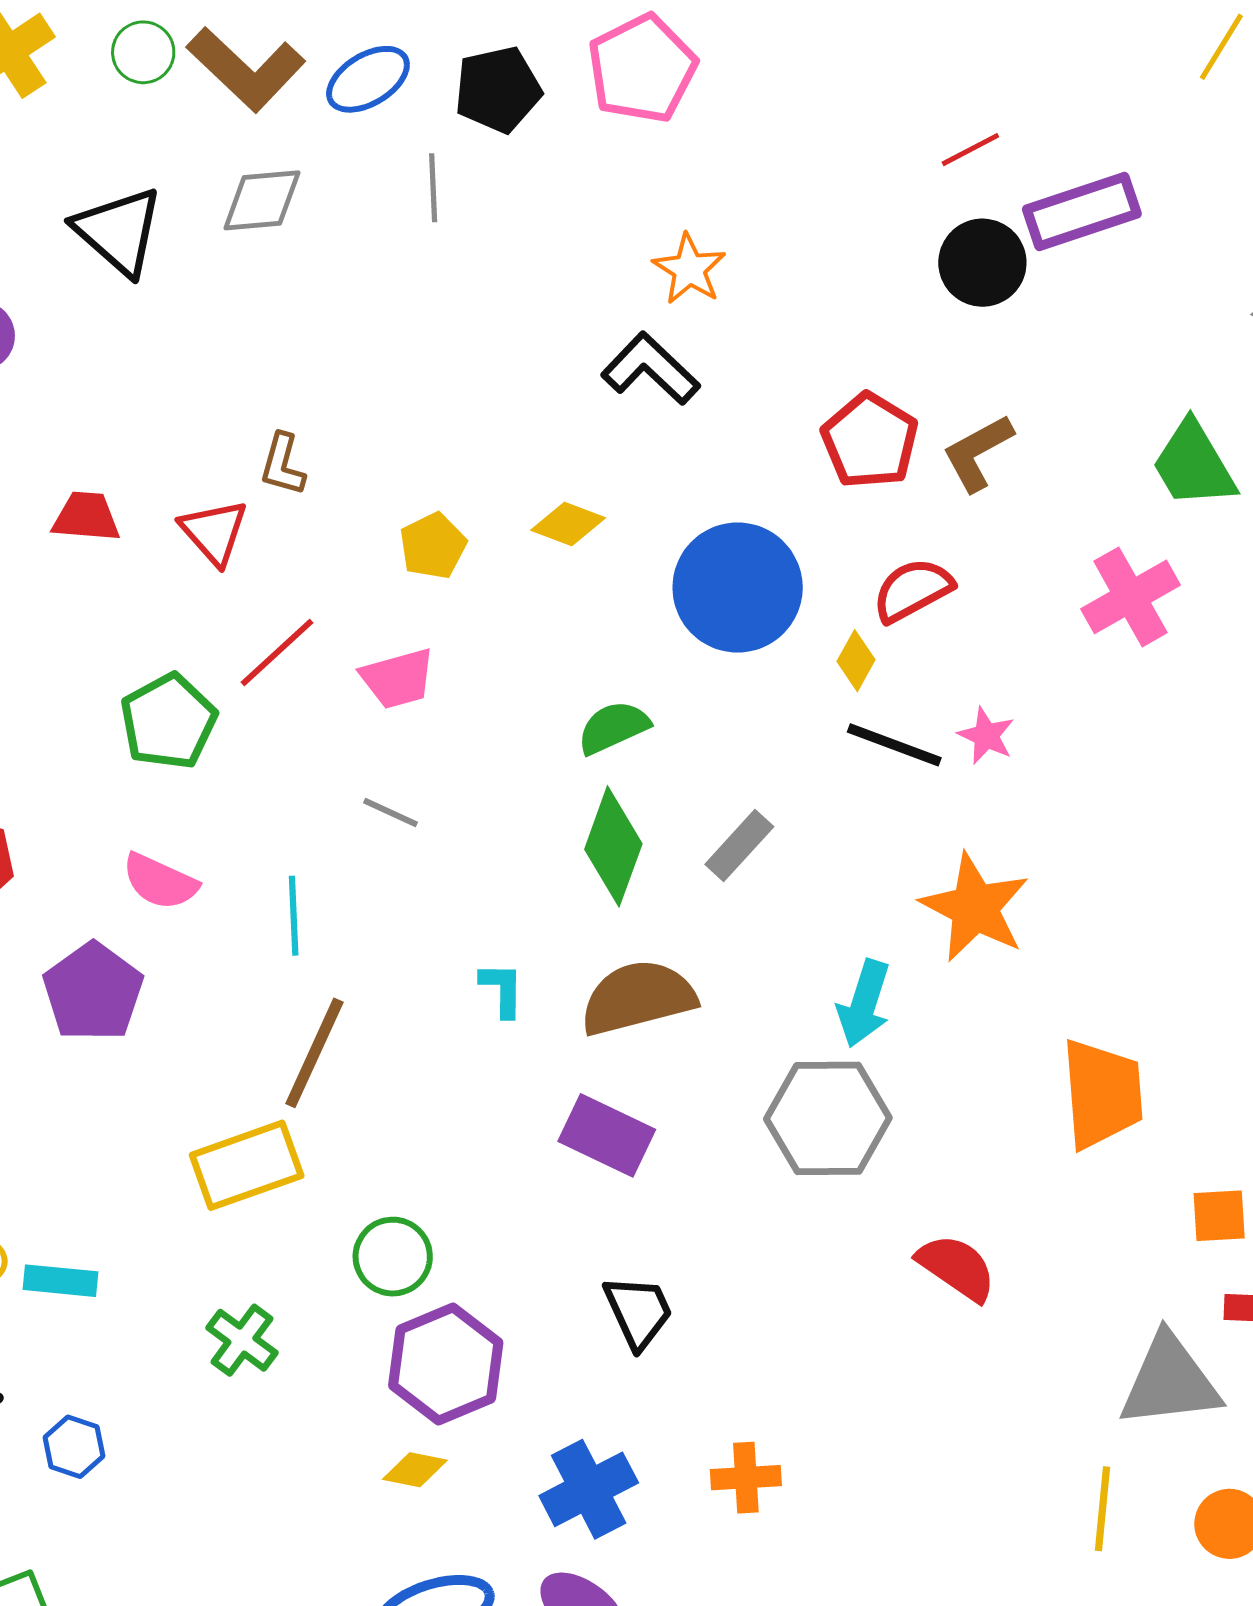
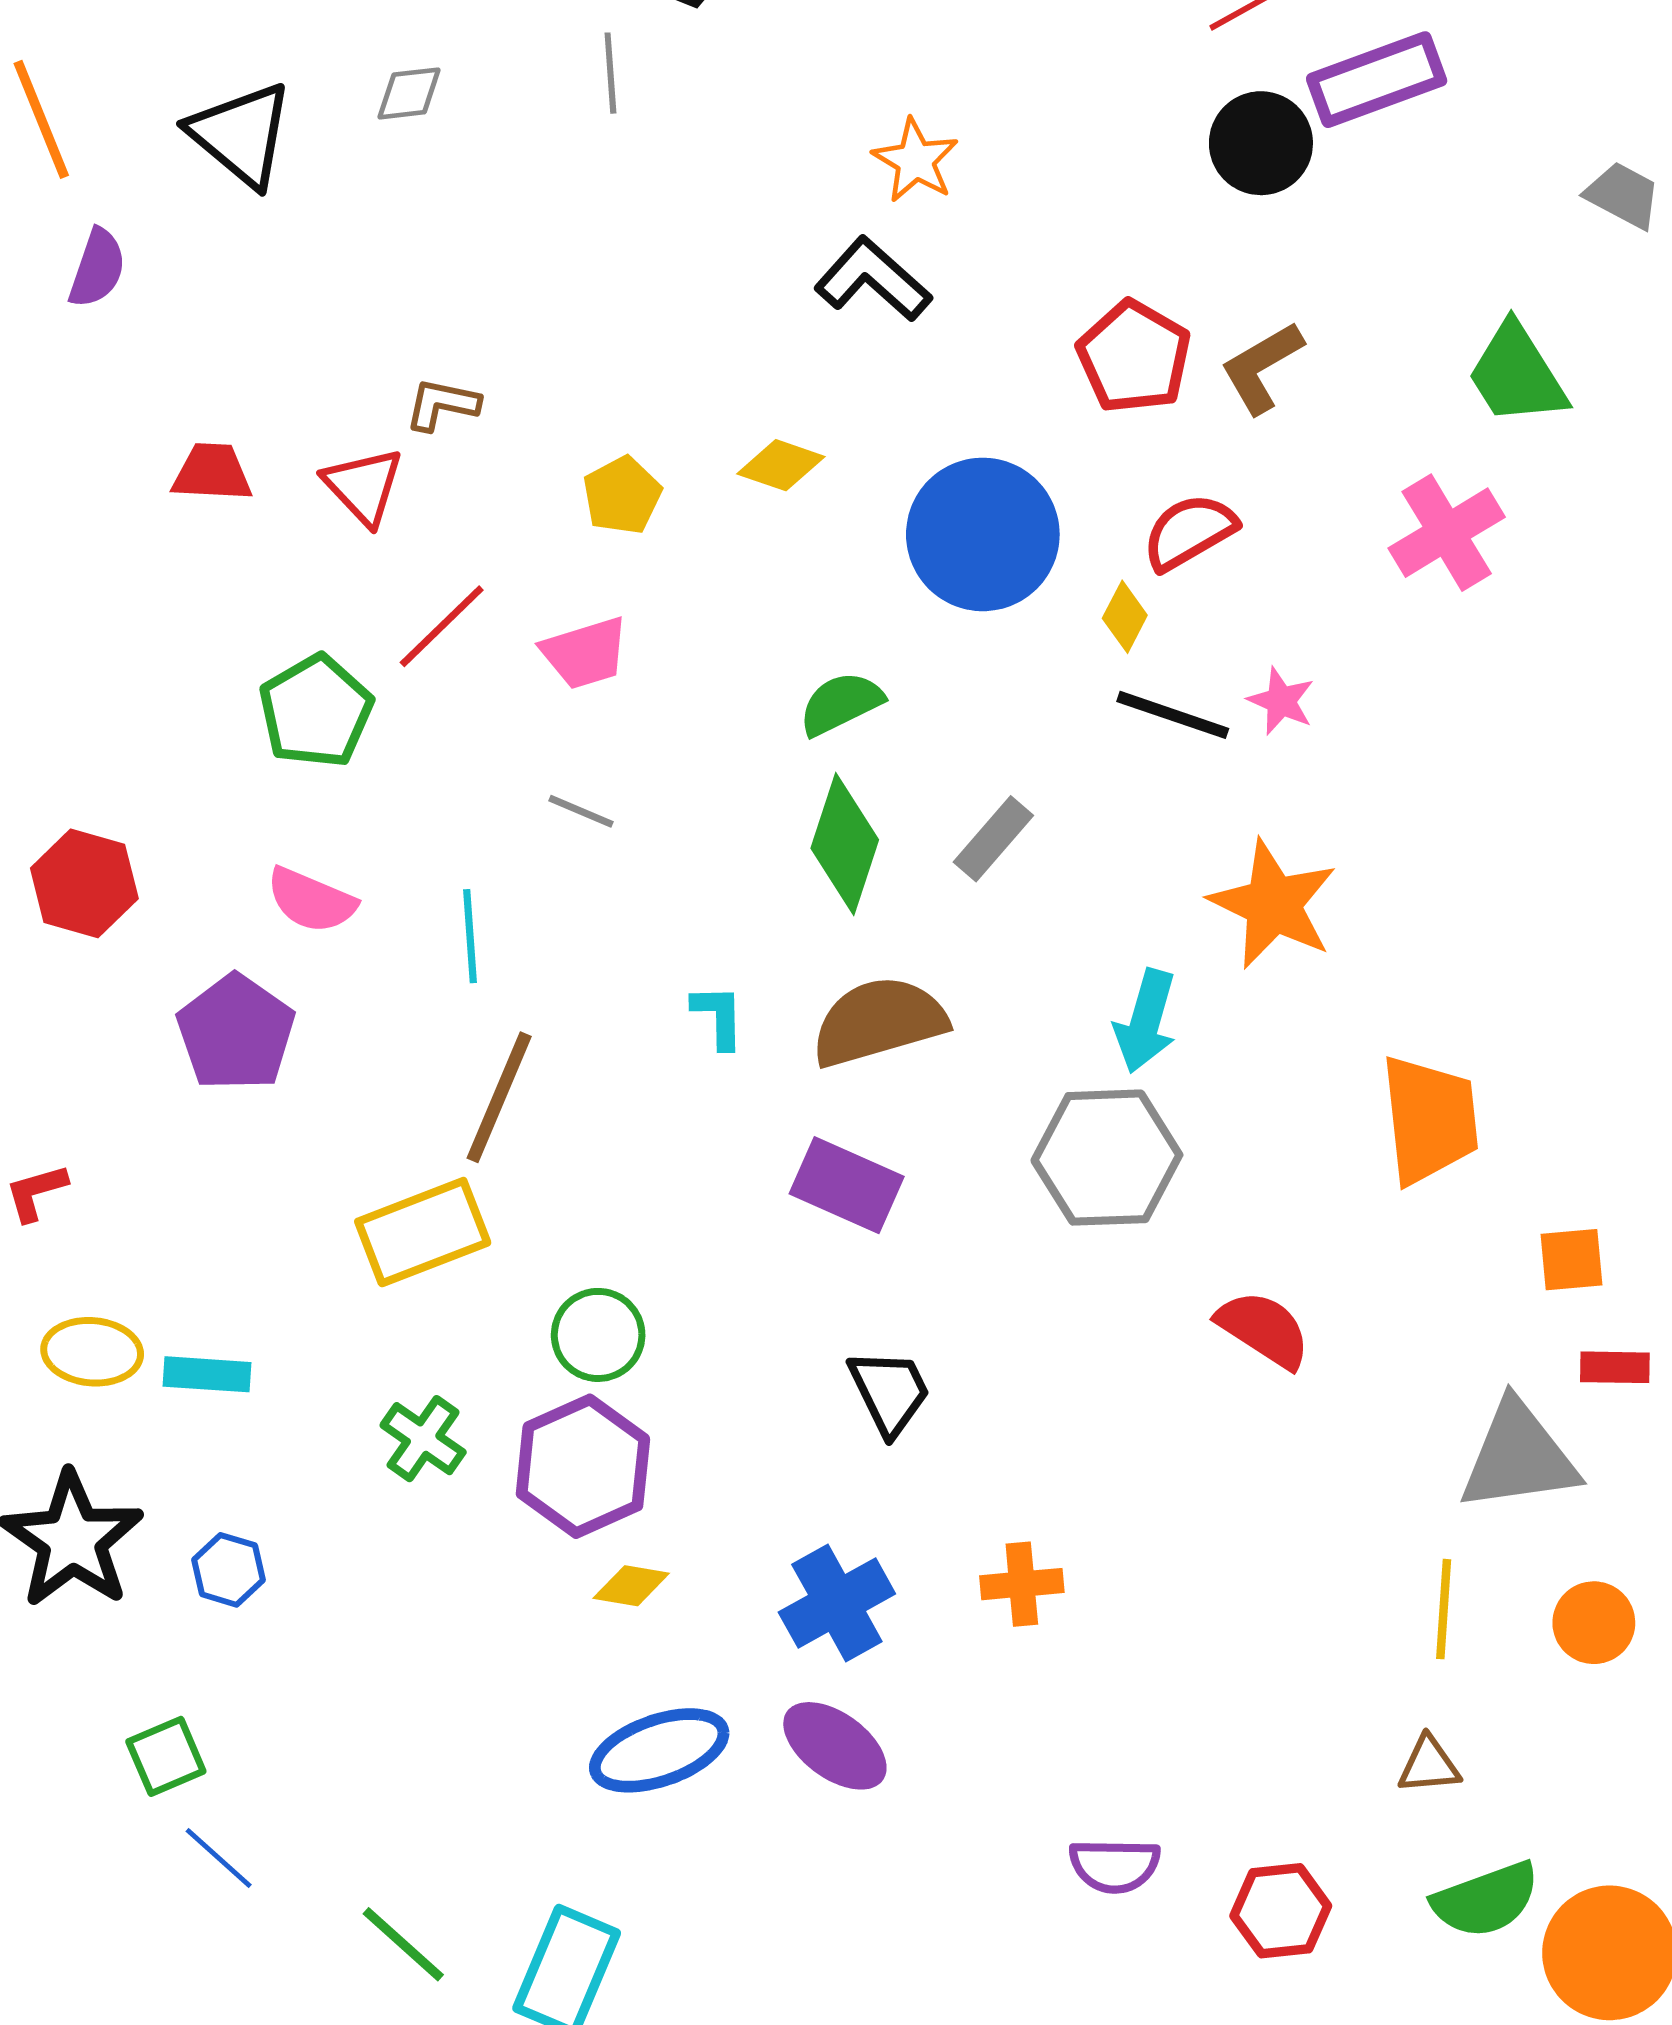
gray diamond: (262, 200) -> (409, 93), size x0.7
brown L-shape: (283, 465) -> (442, 404), turned 88
purple hexagon: (446, 1364) -> (583, 1466), moved

